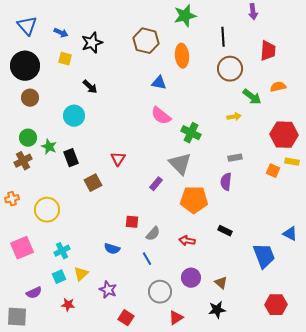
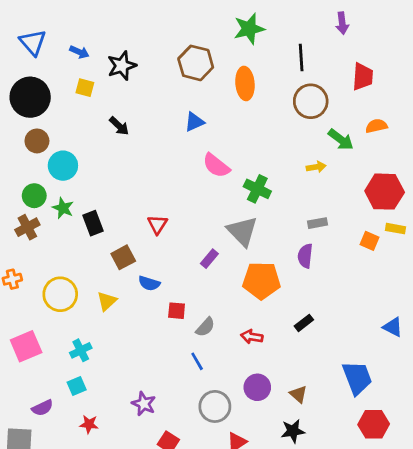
blue triangle: (159, 83) -> (194, 122), moved, turned -35
cyan circle: (74, 116) -> (63, 166), moved
black rectangle: (225, 231) -> (304, 323), turned -64
blue semicircle: (112, 249) -> (149, 283), moved
blue trapezoid: (264, 256) -> (357, 378), moved
yellow triangle: (81, 274) -> (107, 301), moved

